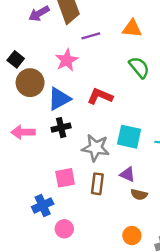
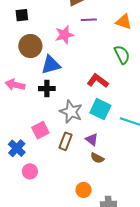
black square: (16, 59) -> (22, 15), moved, turned 32
red L-shape: (100, 96) -> (98, 81), moved
pink square: (65, 178) -> (40, 130), turned -30
blue cross: (43, 205) -> (17, 148), turned -36

